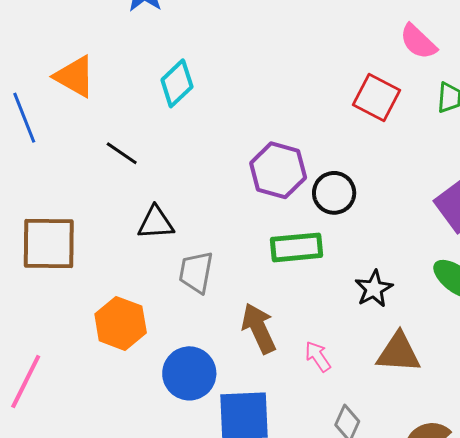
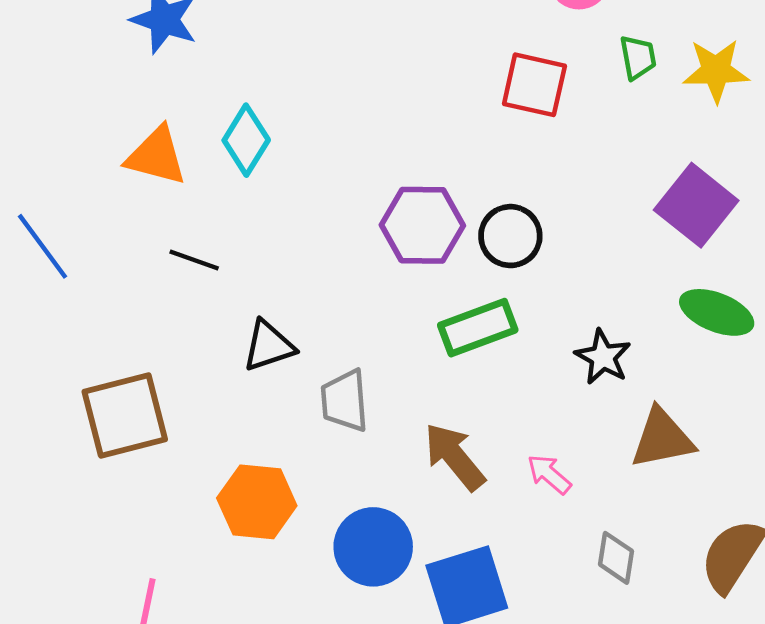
orange triangle: (75, 76) -> (156, 156), moved

